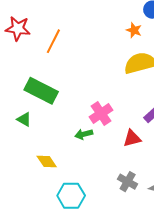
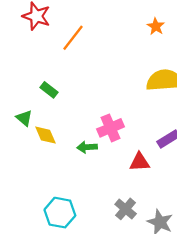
orange star: (134, 30) -> (156, 26), moved
green rectangle: (41, 91) -> (49, 90), size x0.5
yellow diamond: (47, 162) -> (46, 135), moved

